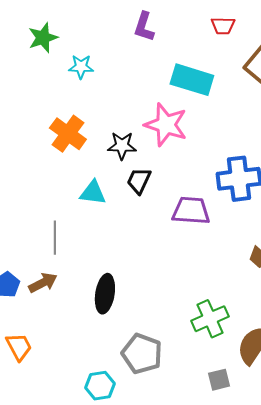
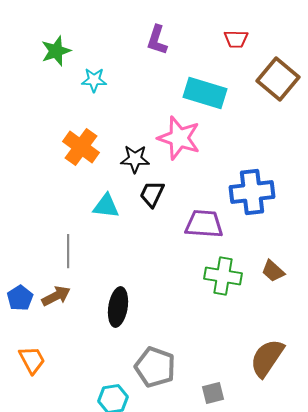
green cross: (210, 319) -> (223, 276), moved, turned 33
gray square: (219, 380) -> (213, 393), moved

